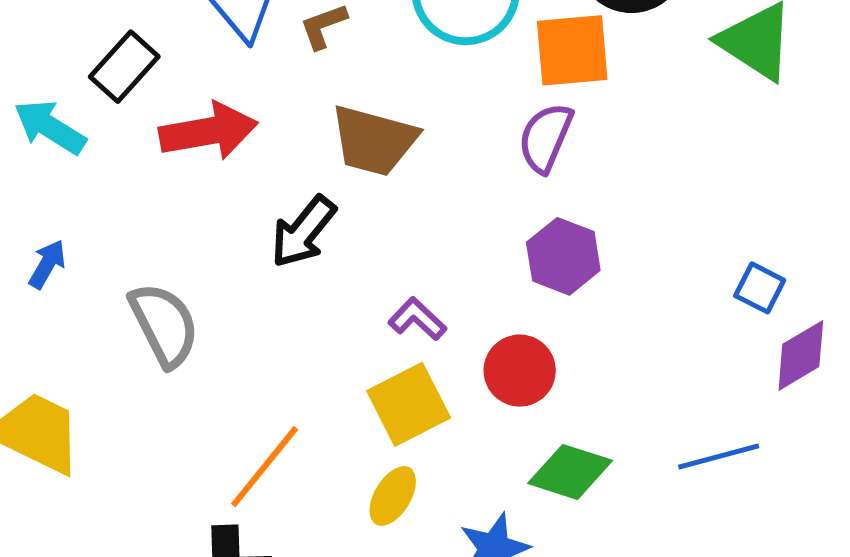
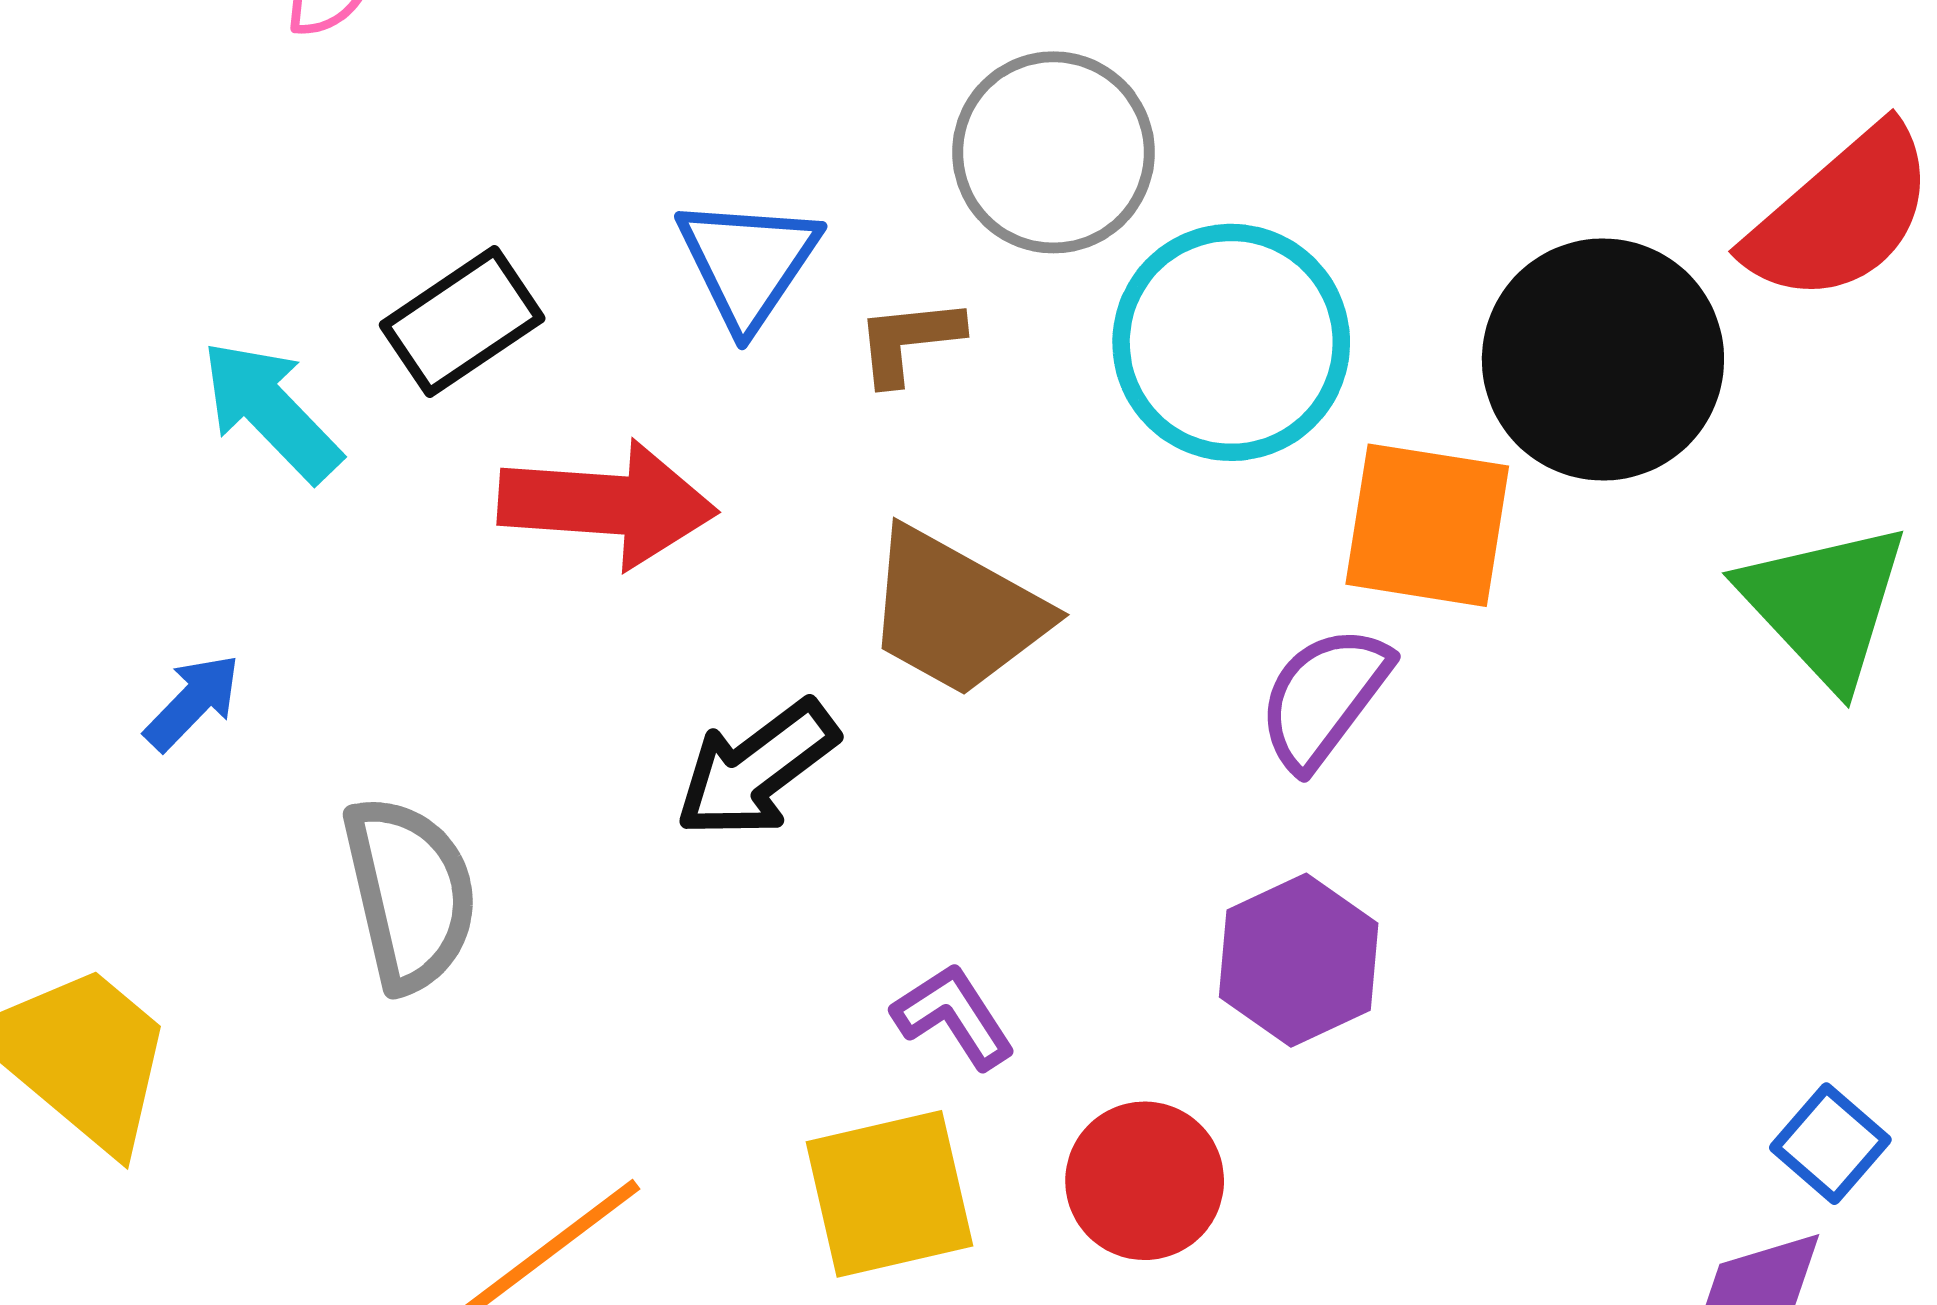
blue square: (760, 288) -> (1830, 1144), moved

